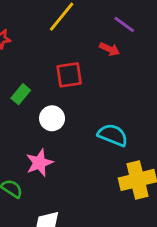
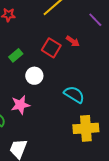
red arrow: (110, 49) -> (73, 41), moved
red square: (69, 75) -> (51, 48), turned 30

